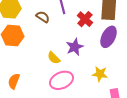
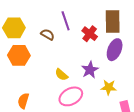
purple star: (75, 47) -> (90, 70), moved

